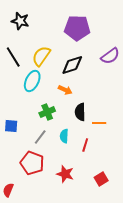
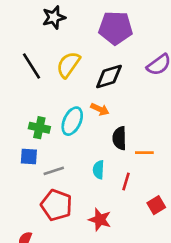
black star: (20, 21) -> (54, 17), moved, turned -30
cyan ellipse: (32, 81) -> (72, 121), moved
green cross: (47, 112) -> (39, 128), moved, turned 35
gray line: (40, 137) -> (54, 171), moved, turned 35
red square: (101, 179) -> (156, 205), moved

